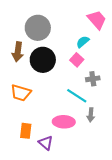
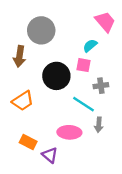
black circle: (43, 60) -> (56, 76), moved
pink square: (77, 60) -> (84, 65), turned -32
orange trapezoid: (21, 93) -> (23, 101), turned -50
orange rectangle: (26, 131) -> (28, 142), turned -70

